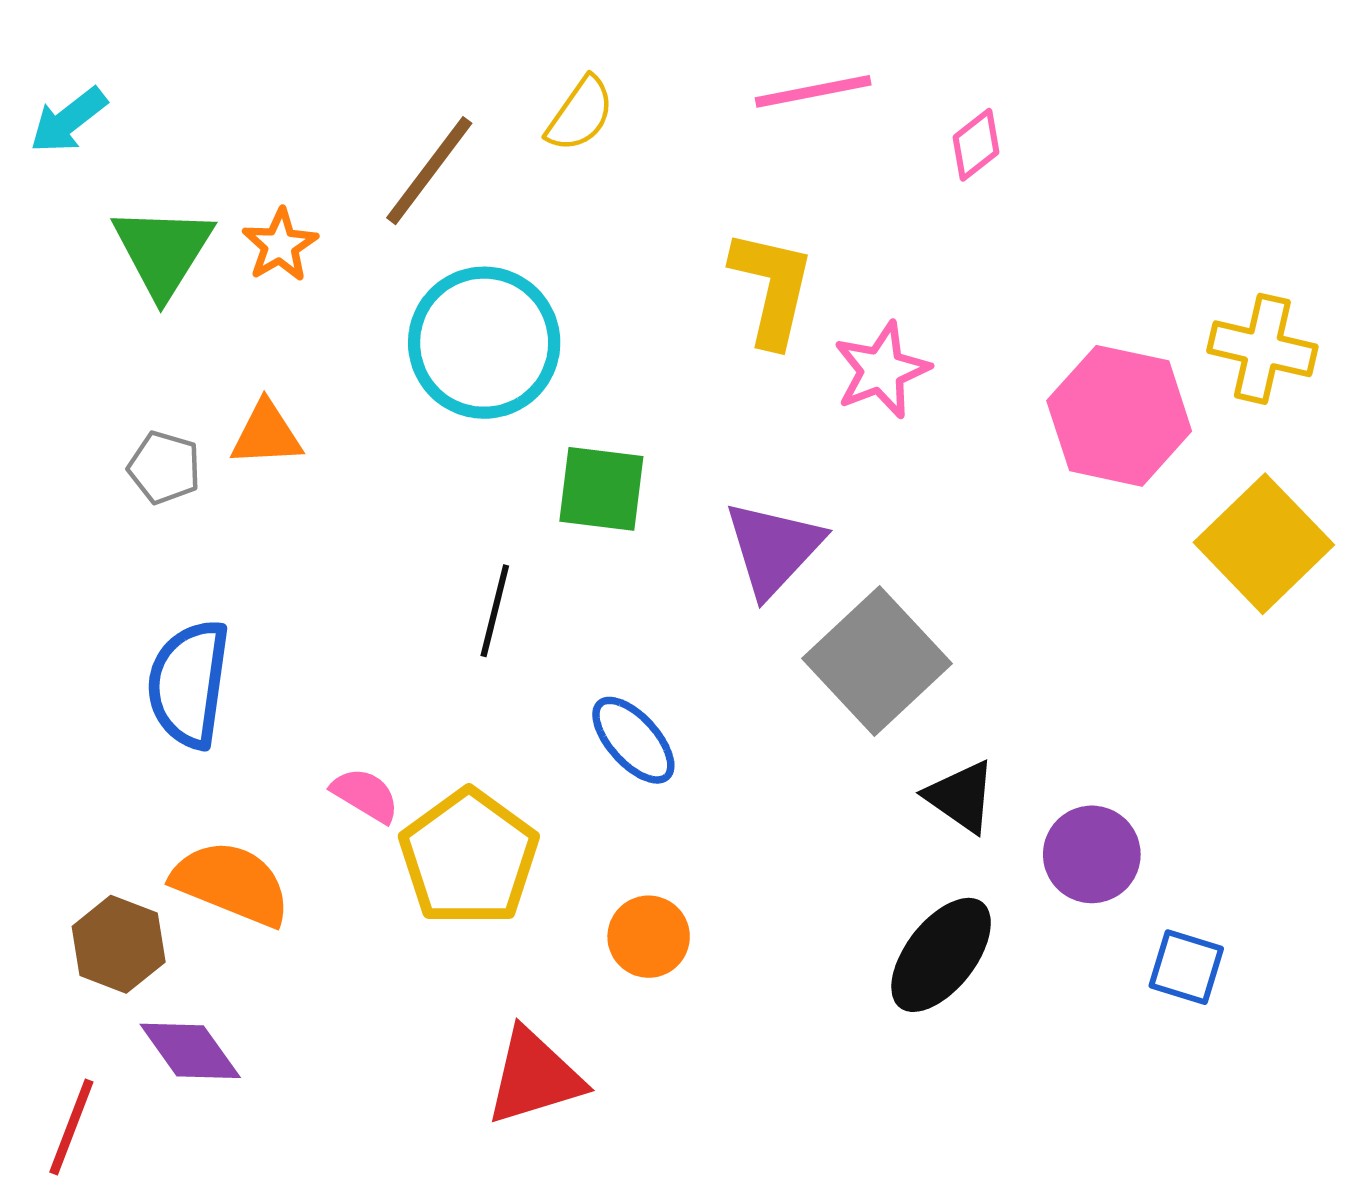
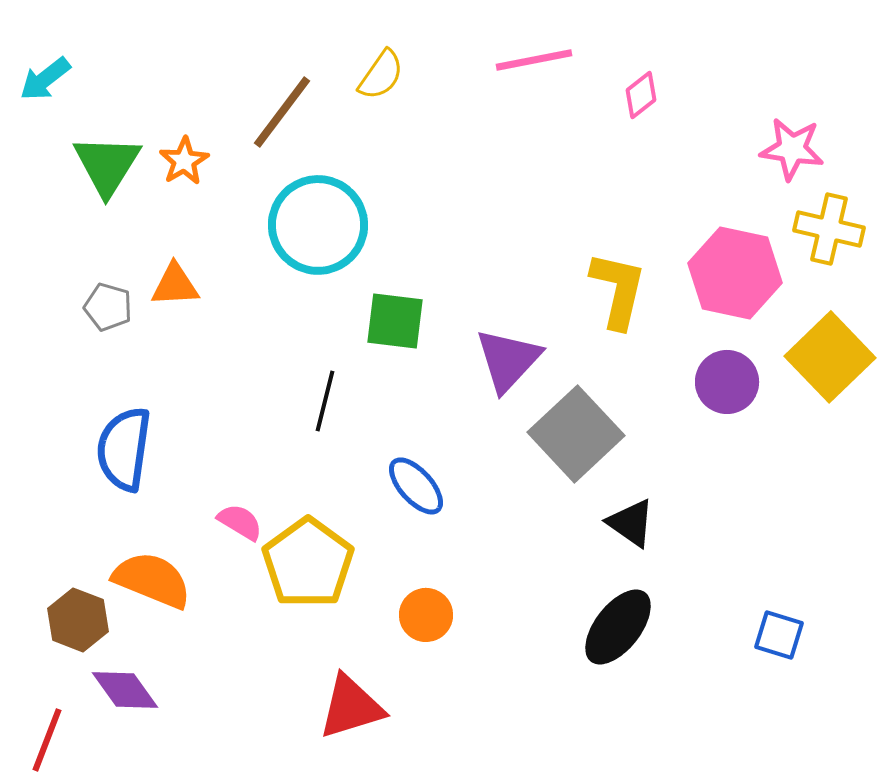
yellow L-shape: (772, 288) -> (618, 290), moved
pink star: (882, 370) -> (792, 149), moved, turned 30
purple circle: (1092, 854) -> (727, 382), moved

